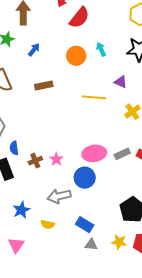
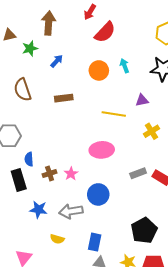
purple triangle: (121, 82) -> (142, 100), turned -40
pink ellipse: (94, 153) -> (102, 150), moved
blue star: (21, 210) -> (38, 210), moved, turned 30
blue rectangle: (85, 225) -> (95, 242), turned 66

